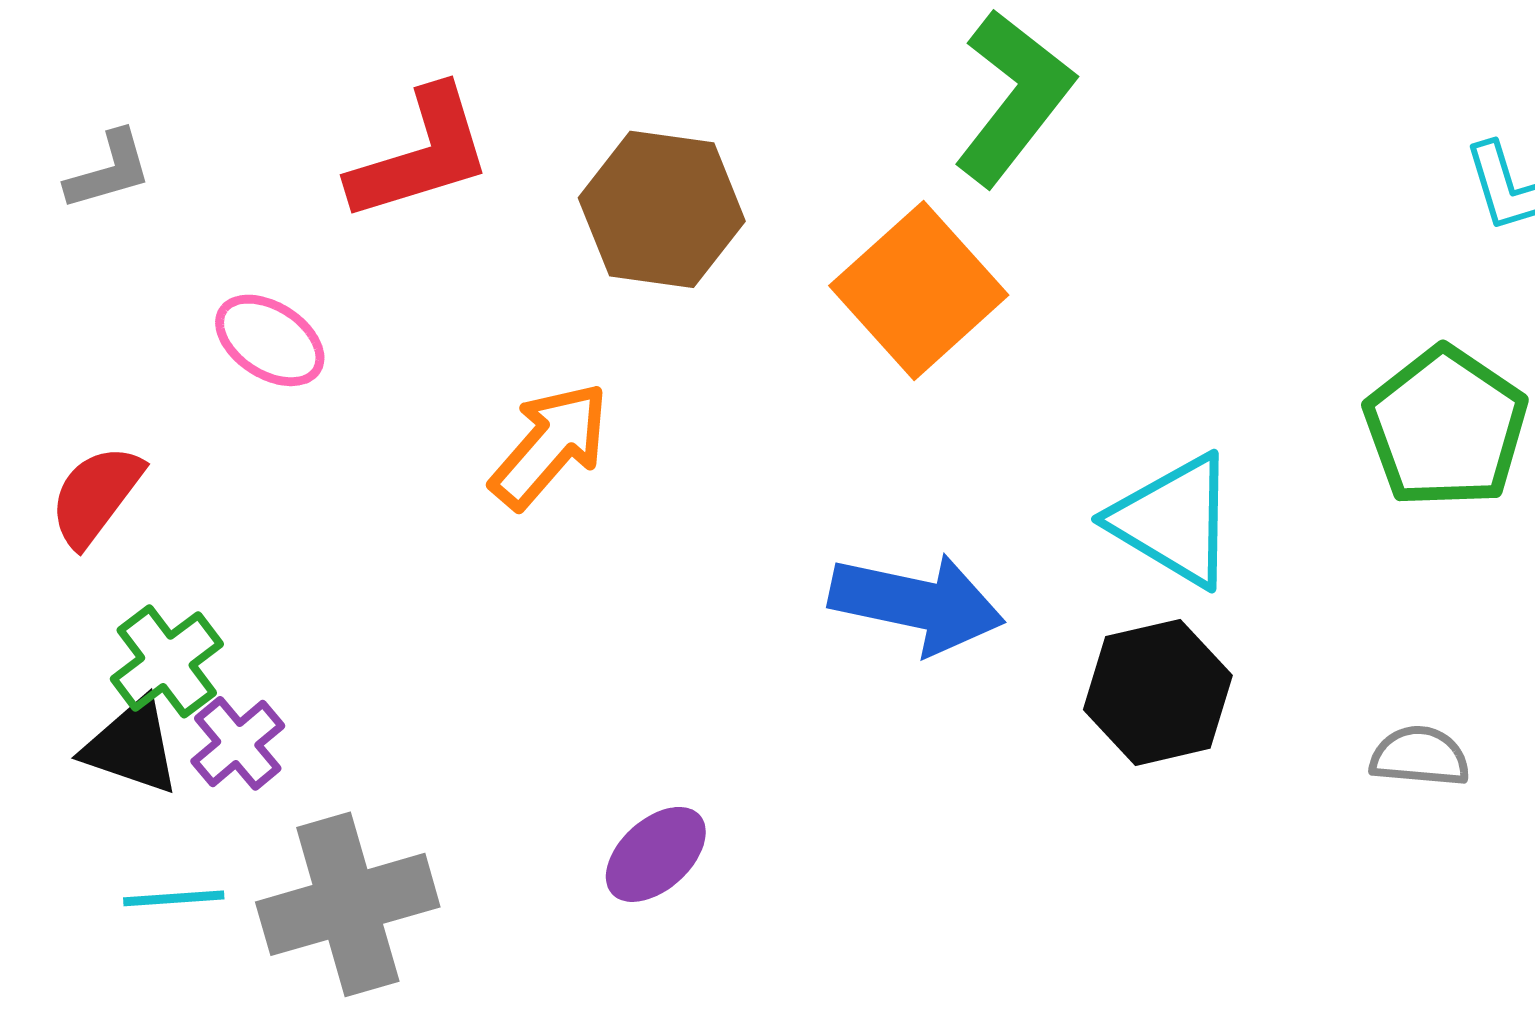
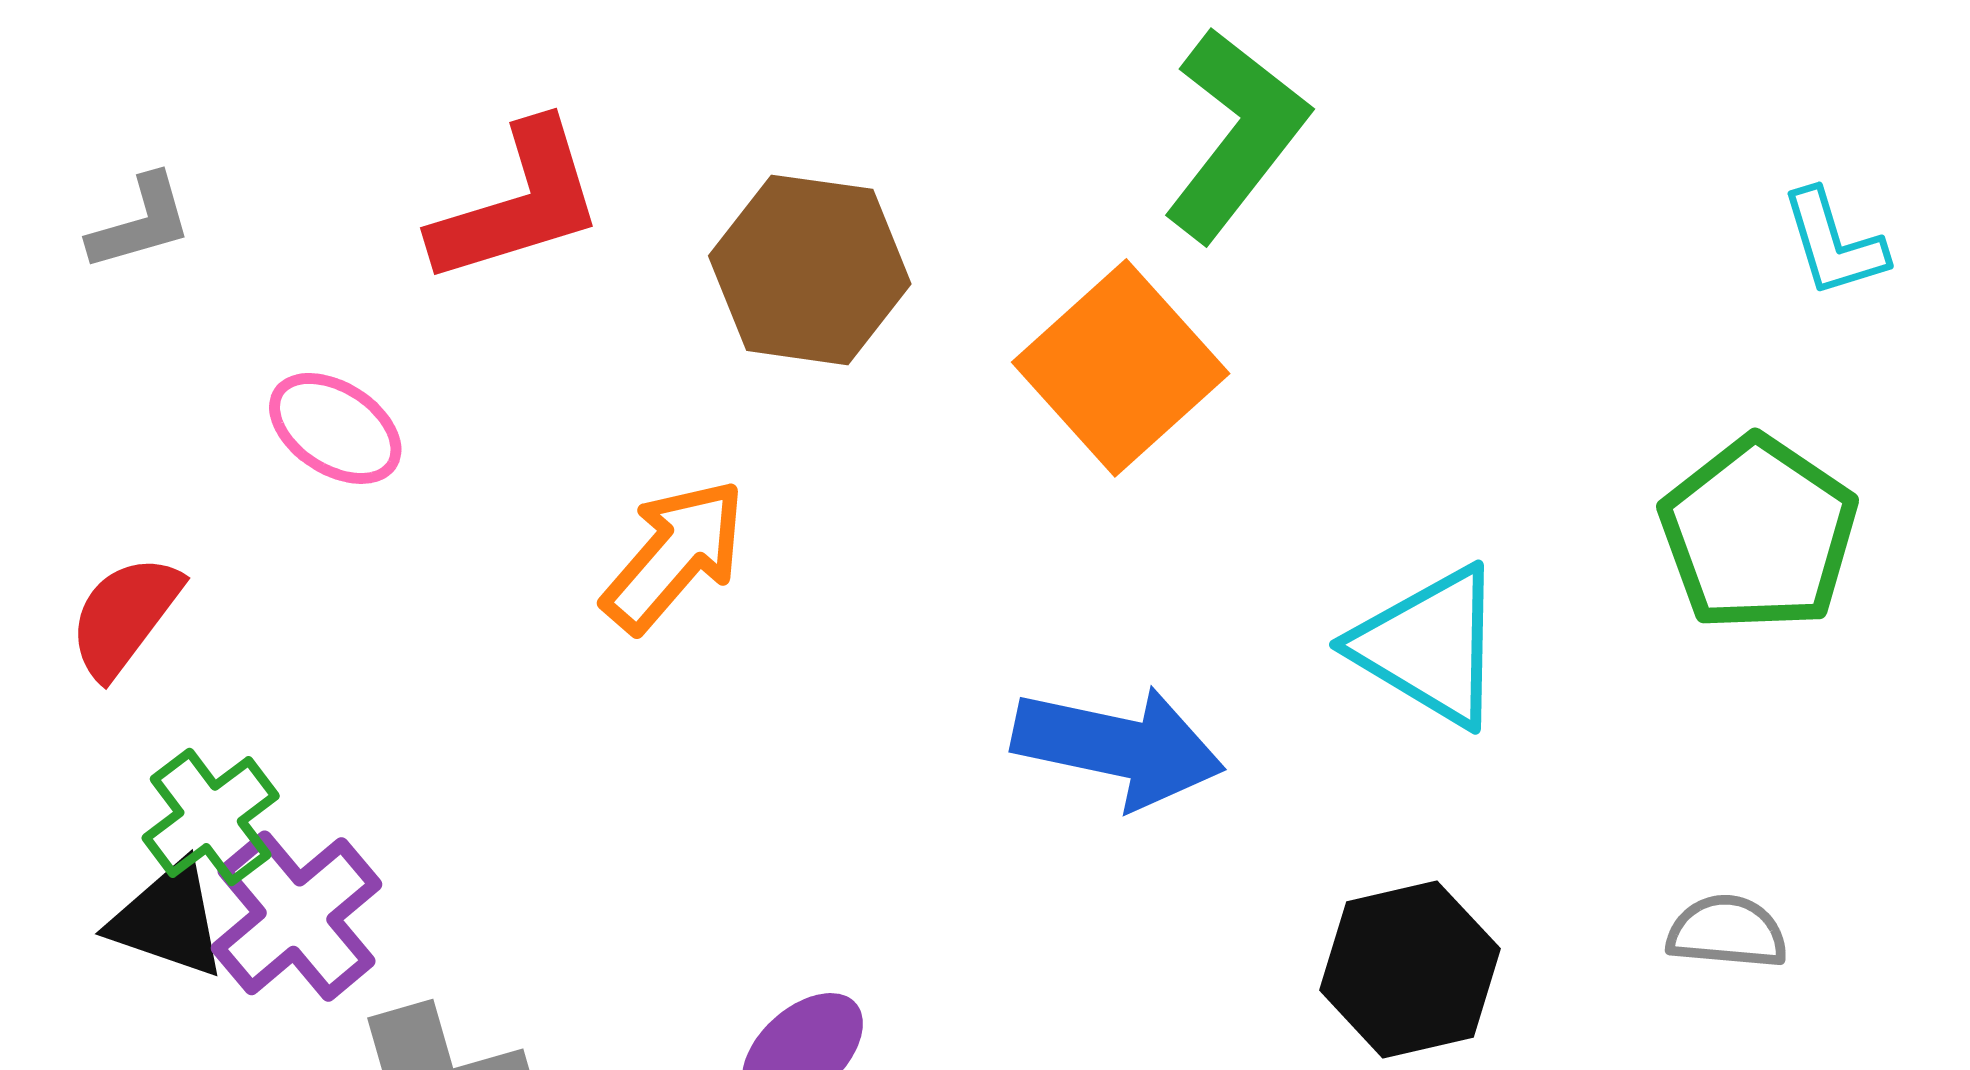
black hexagon: (1158, 692) -> (1410, 969), moved
purple cross: (238, 743) -> (297, 916), size x1.5

